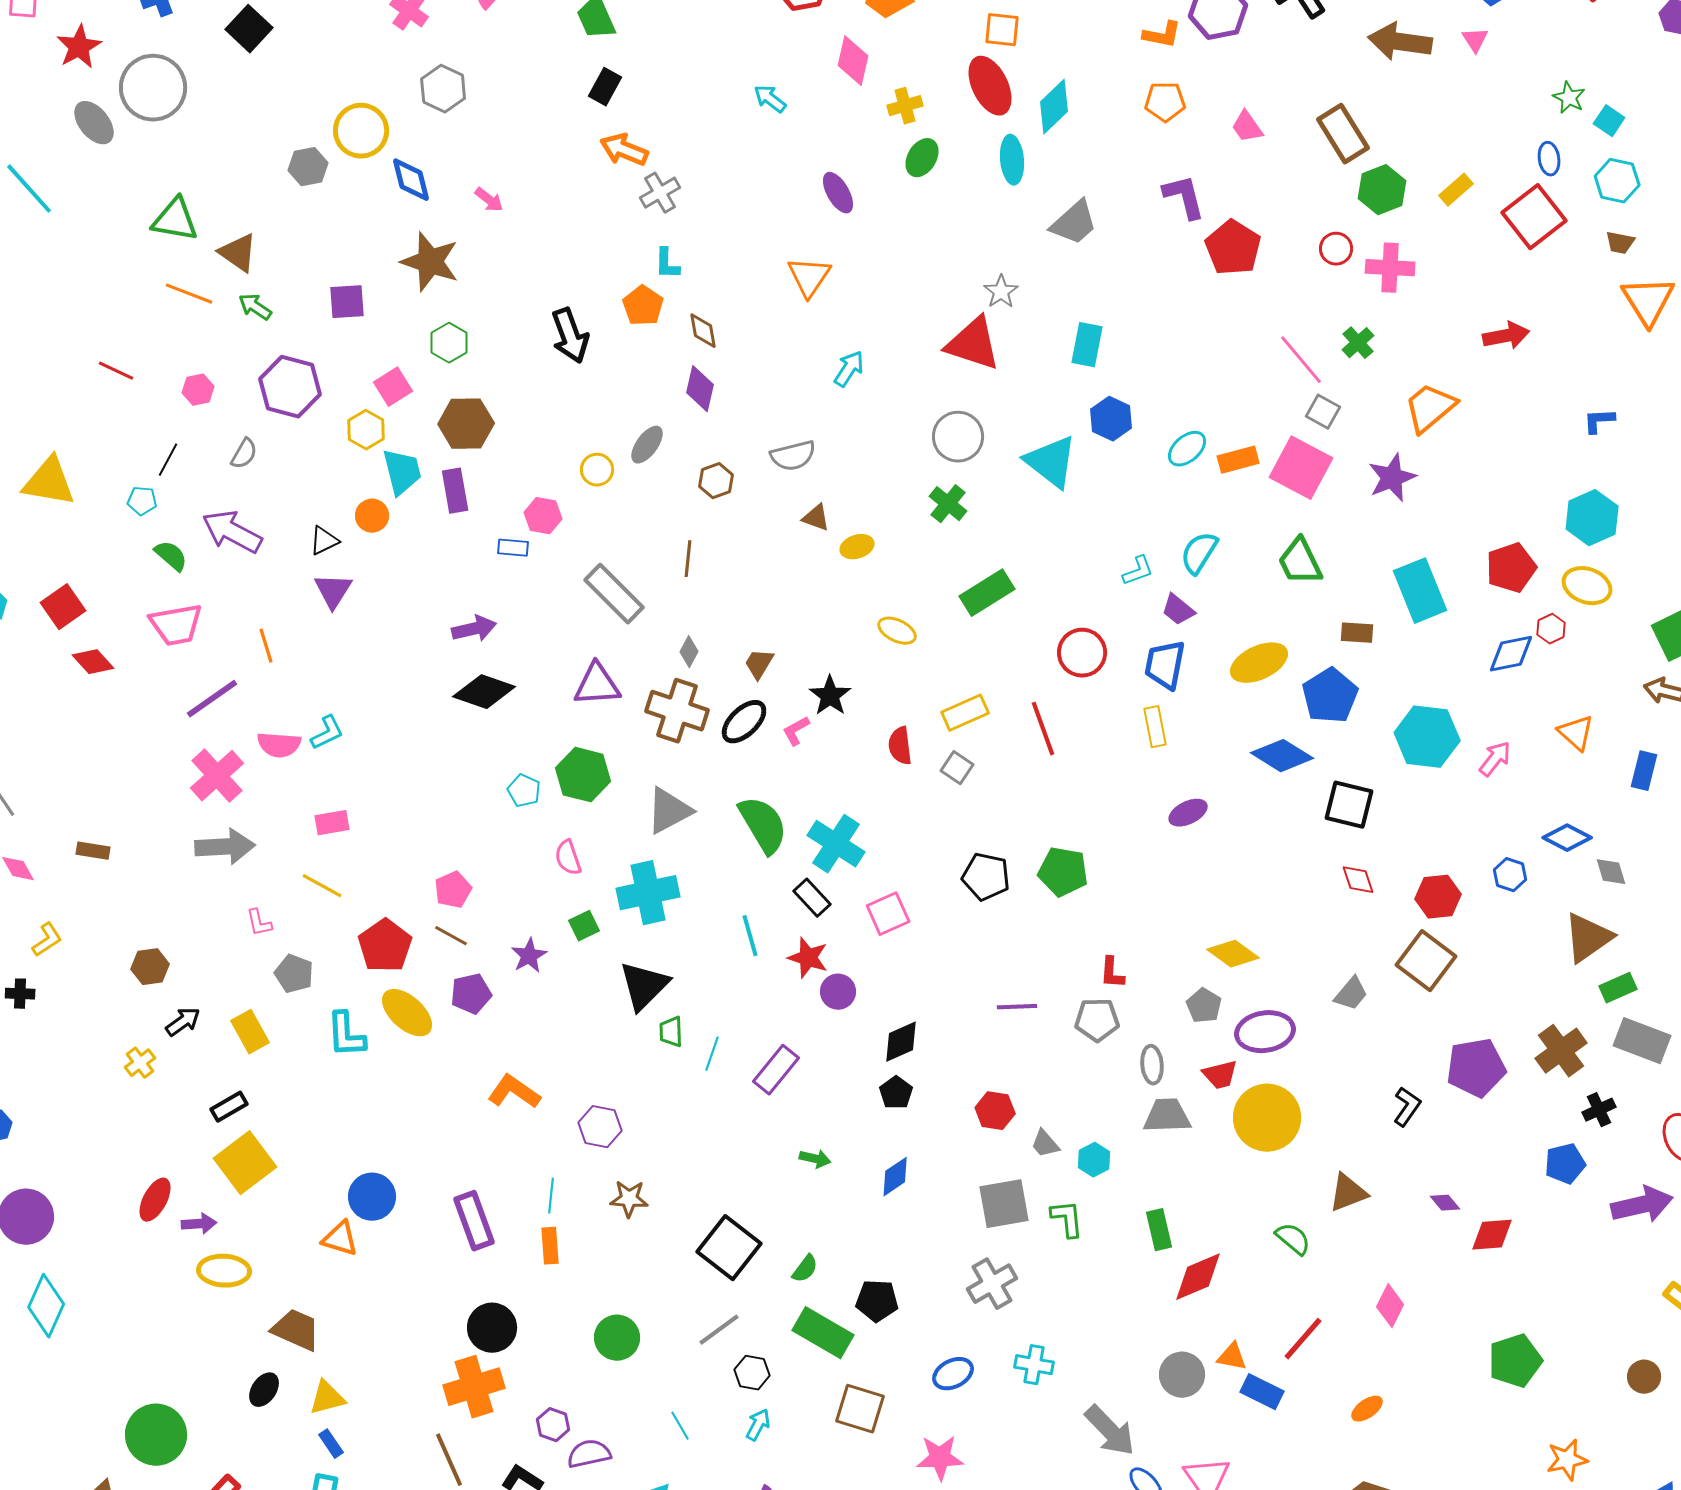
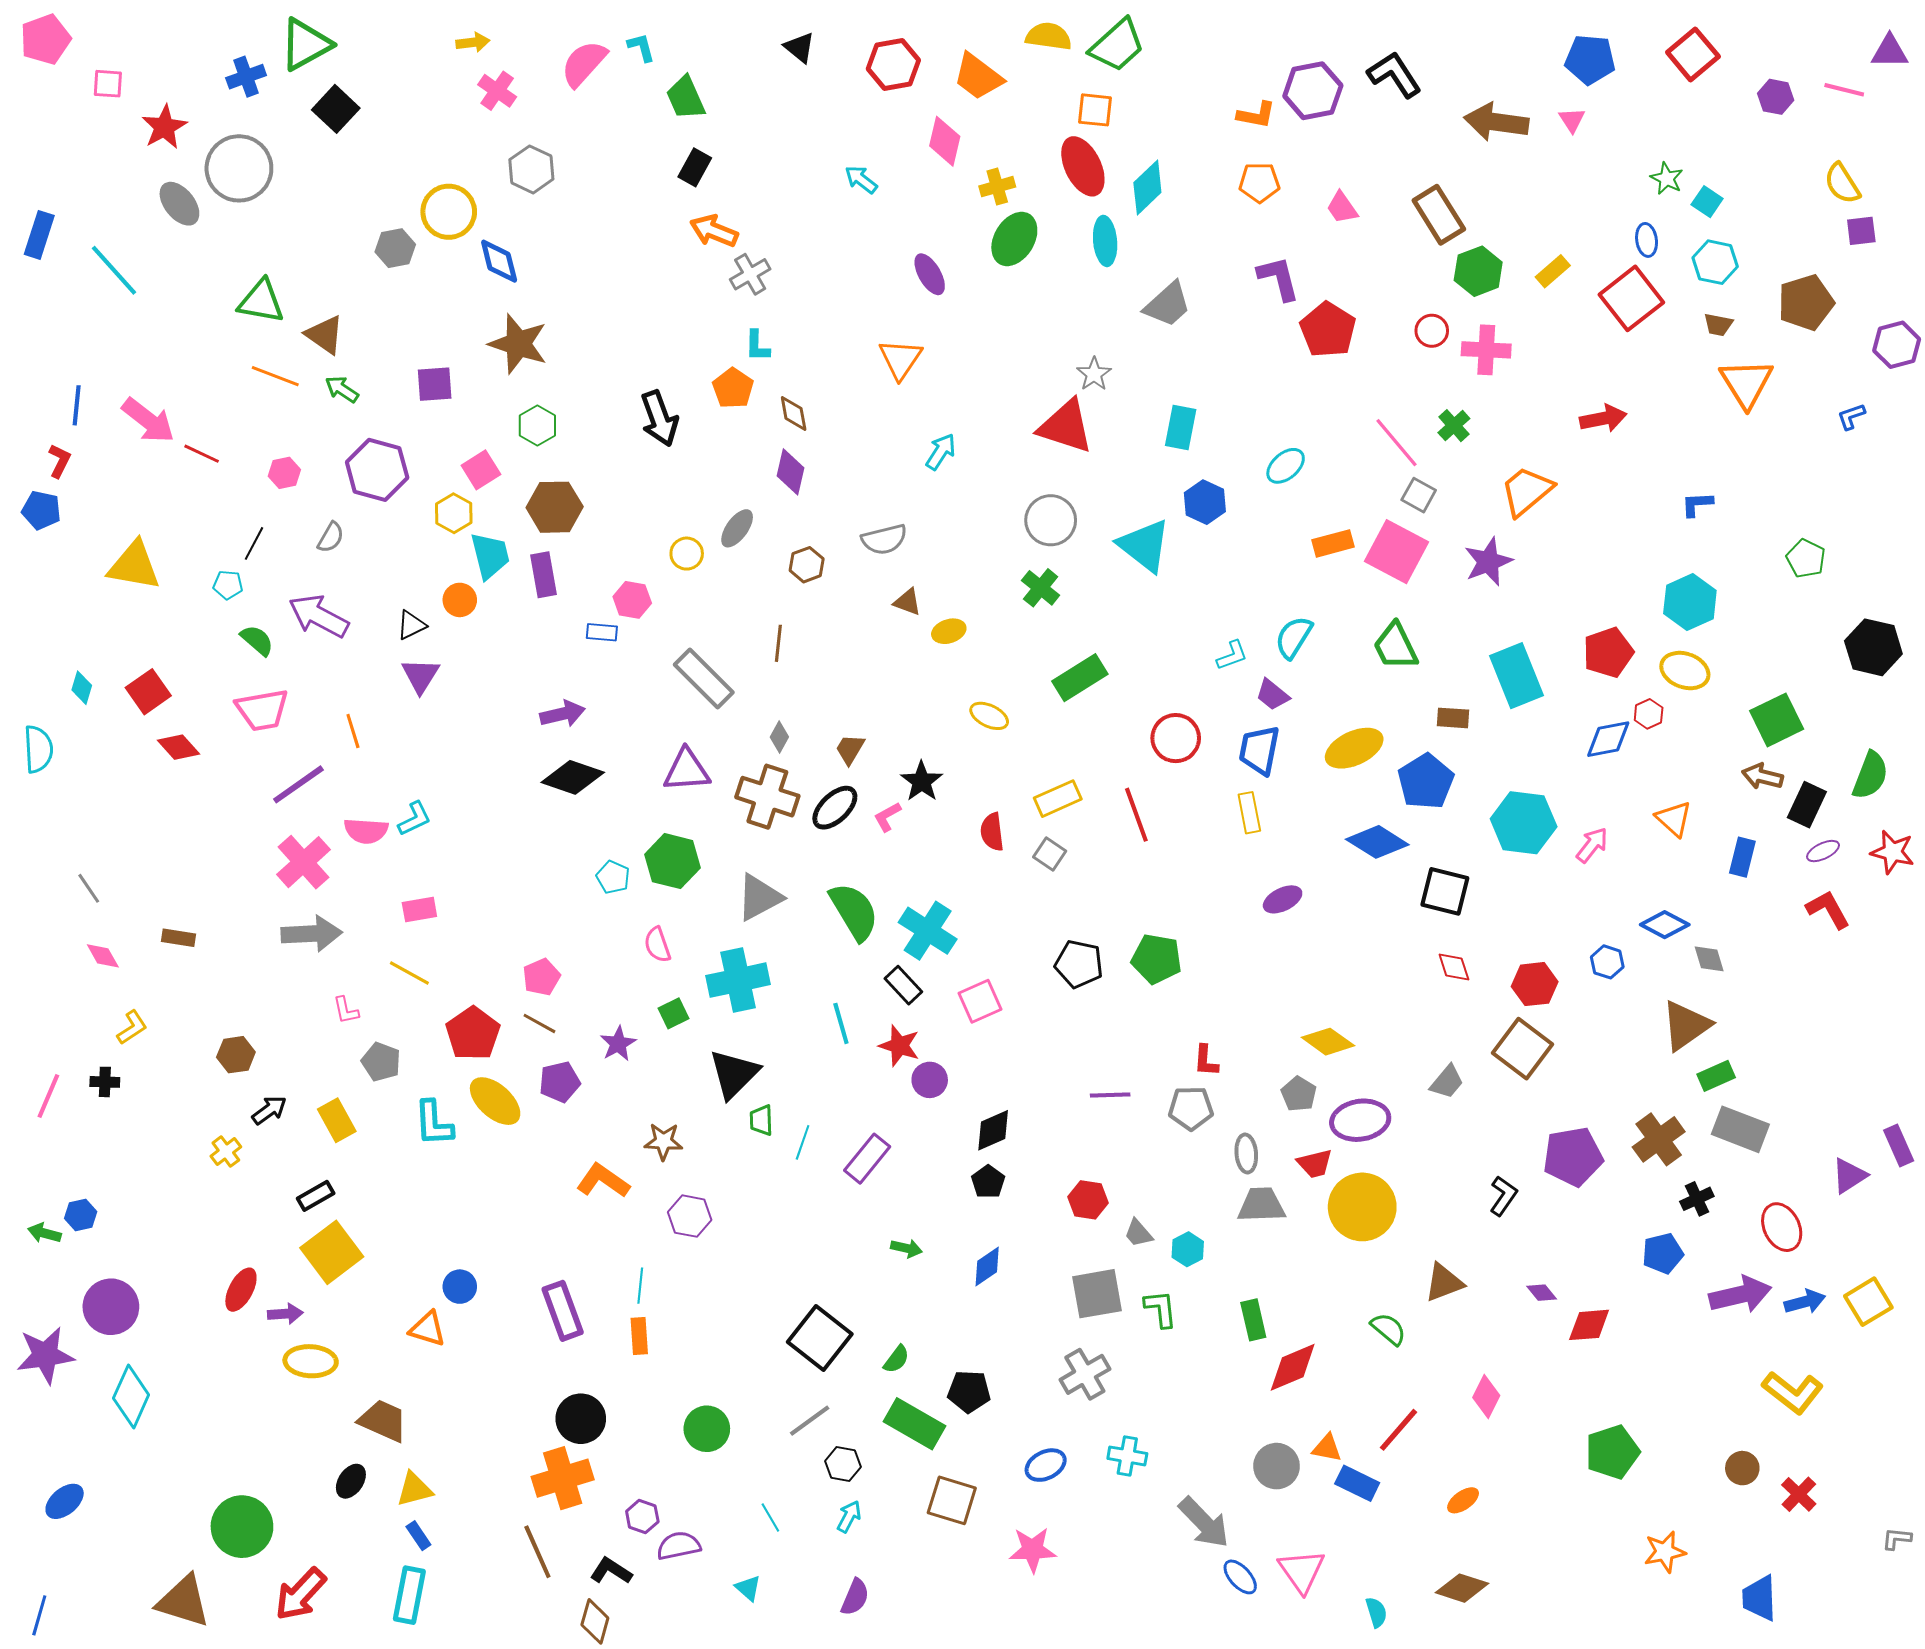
green ellipse: (922, 158) -> (1014, 239), size x1.4
pink arrow: (489, 200) -> (148, 420), moved, size x1.8
cyan ellipse: (1187, 449) -> (1286, 466), moved
blue circle: (372, 1197) -> (460, 1287), size x0.7
brown star: (629, 1199) -> (663, 1141), moved

